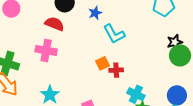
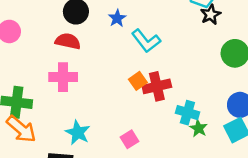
black star: (175, 42) -> (211, 15), moved
red cross: (116, 70) -> (157, 86), size x1.5

